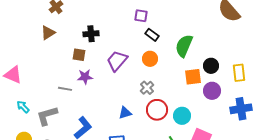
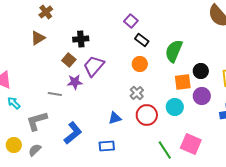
purple square: (141, 16) -> (131, 21), turned 32
brown square: (79, 55) -> (69, 60), turned 32
purple trapezoid: (117, 61) -> (94, 66), moved
cyan arrow: (23, 107) -> (14, 103), moved
cyan circle: (182, 116) -> (175, 107), moved

